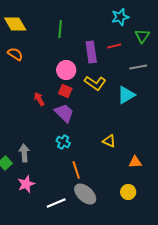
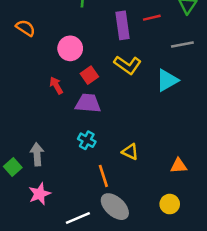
pink circle: (66, 70) -> (70, 48), moved
red square: (65, 91) -> (89, 75), turned 32
purple trapezoid: (64, 113) -> (88, 103), turned -40
yellow triangle: (109, 141) -> (130, 152), moved

